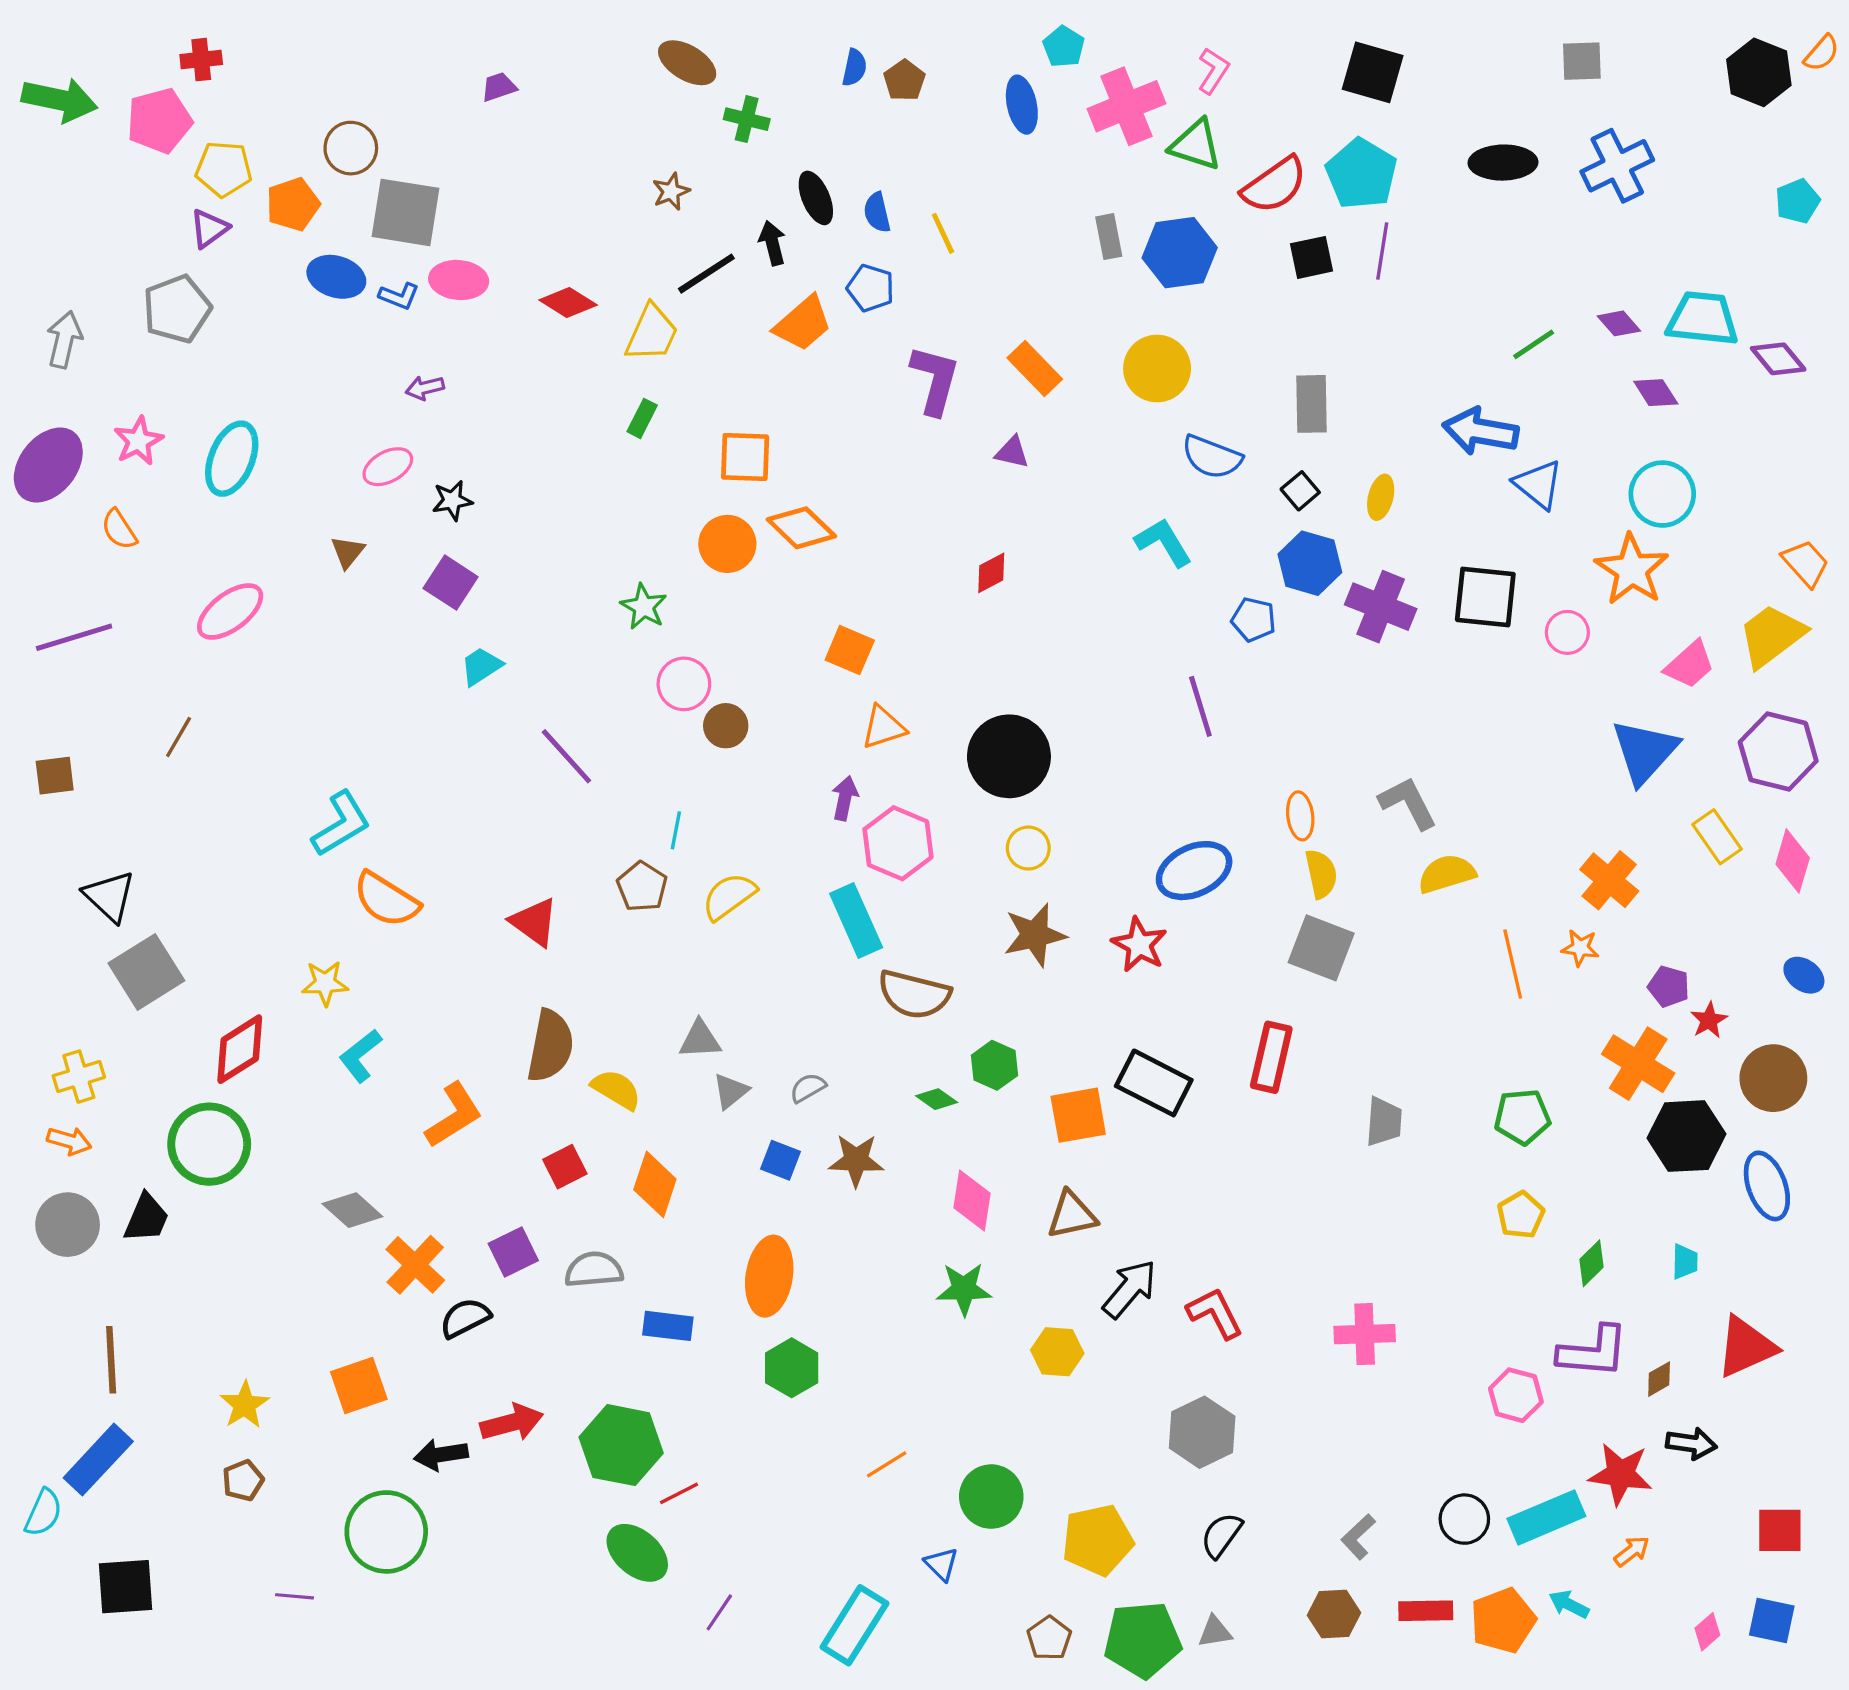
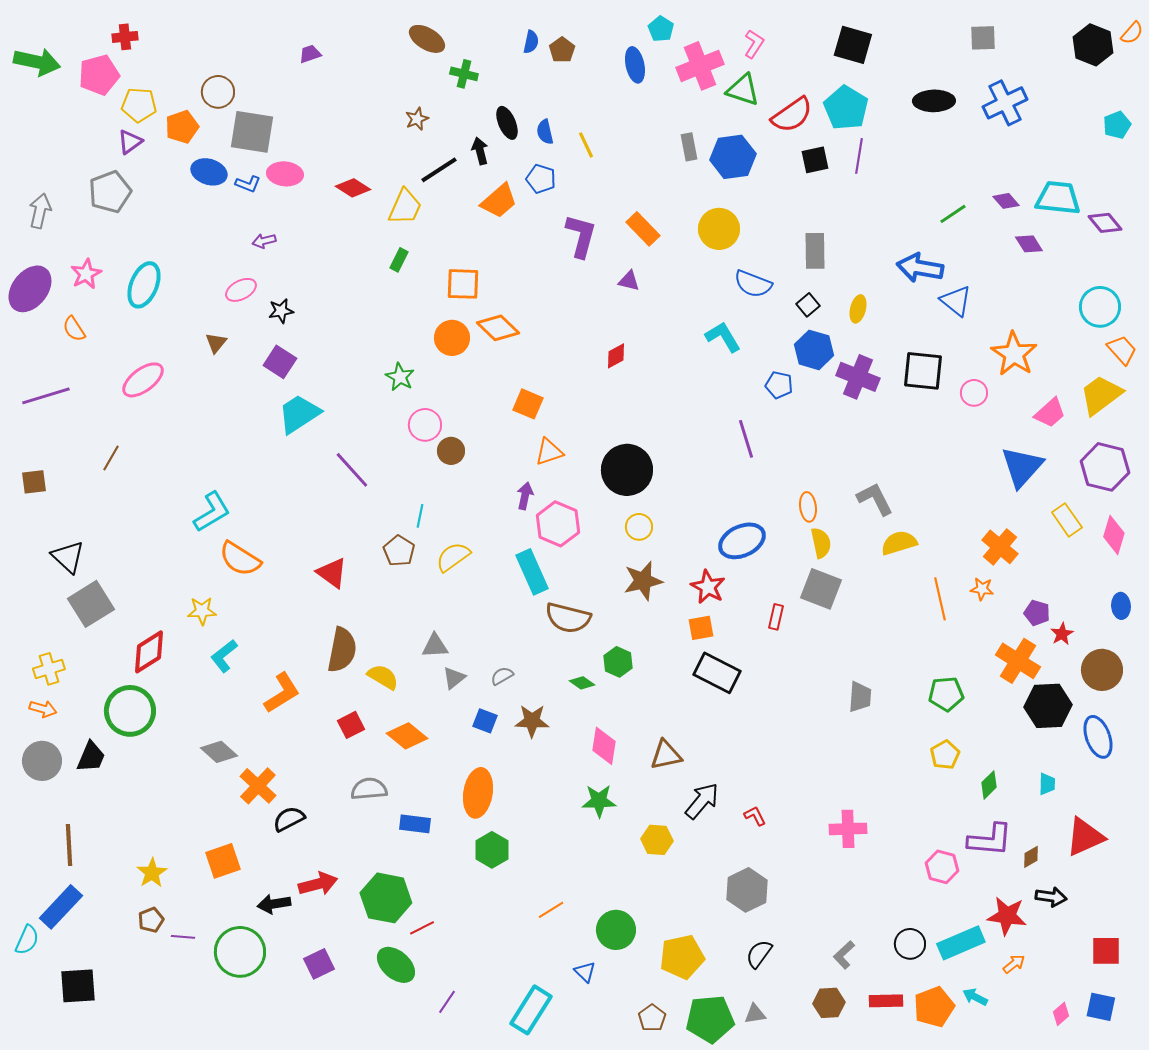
cyan circle: (1662, 494) -> (1100, 307), moved
cyan trapezoid: (481, 666) -> (299, 414), size x1.6
blue ellipse: (1804, 975) -> (1121, 606), turned 50
red rectangle: (1271, 1057) -> (776, 617), moved, size x0.6
orange square: (1078, 1115) -> (701, 628), moved, size x0.7
orange diamond: (655, 1184) -> (407, 736), turned -69
purple square: (513, 1252) -> (319, 964), moved
red L-shape: (1215, 1313) -> (755, 816), size x0.6
purple line: (294, 1596) -> (183, 937), moved

